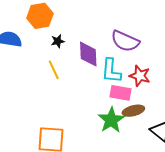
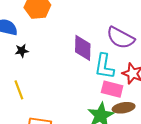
black star: (58, 41) -> (22, 51), moved
yellow line: (54, 70) -> (19, 90), moved

